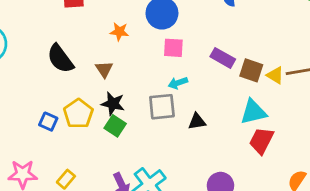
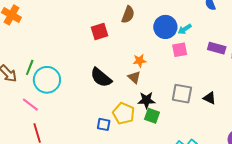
orange star: (119, 32) -> (140, 61), moved
cyan arrow: (178, 83) -> (185, 29), moved
gray square: (162, 107) -> (182, 94), turned 30
black triangle: (197, 121) -> (210, 98), turned 48

